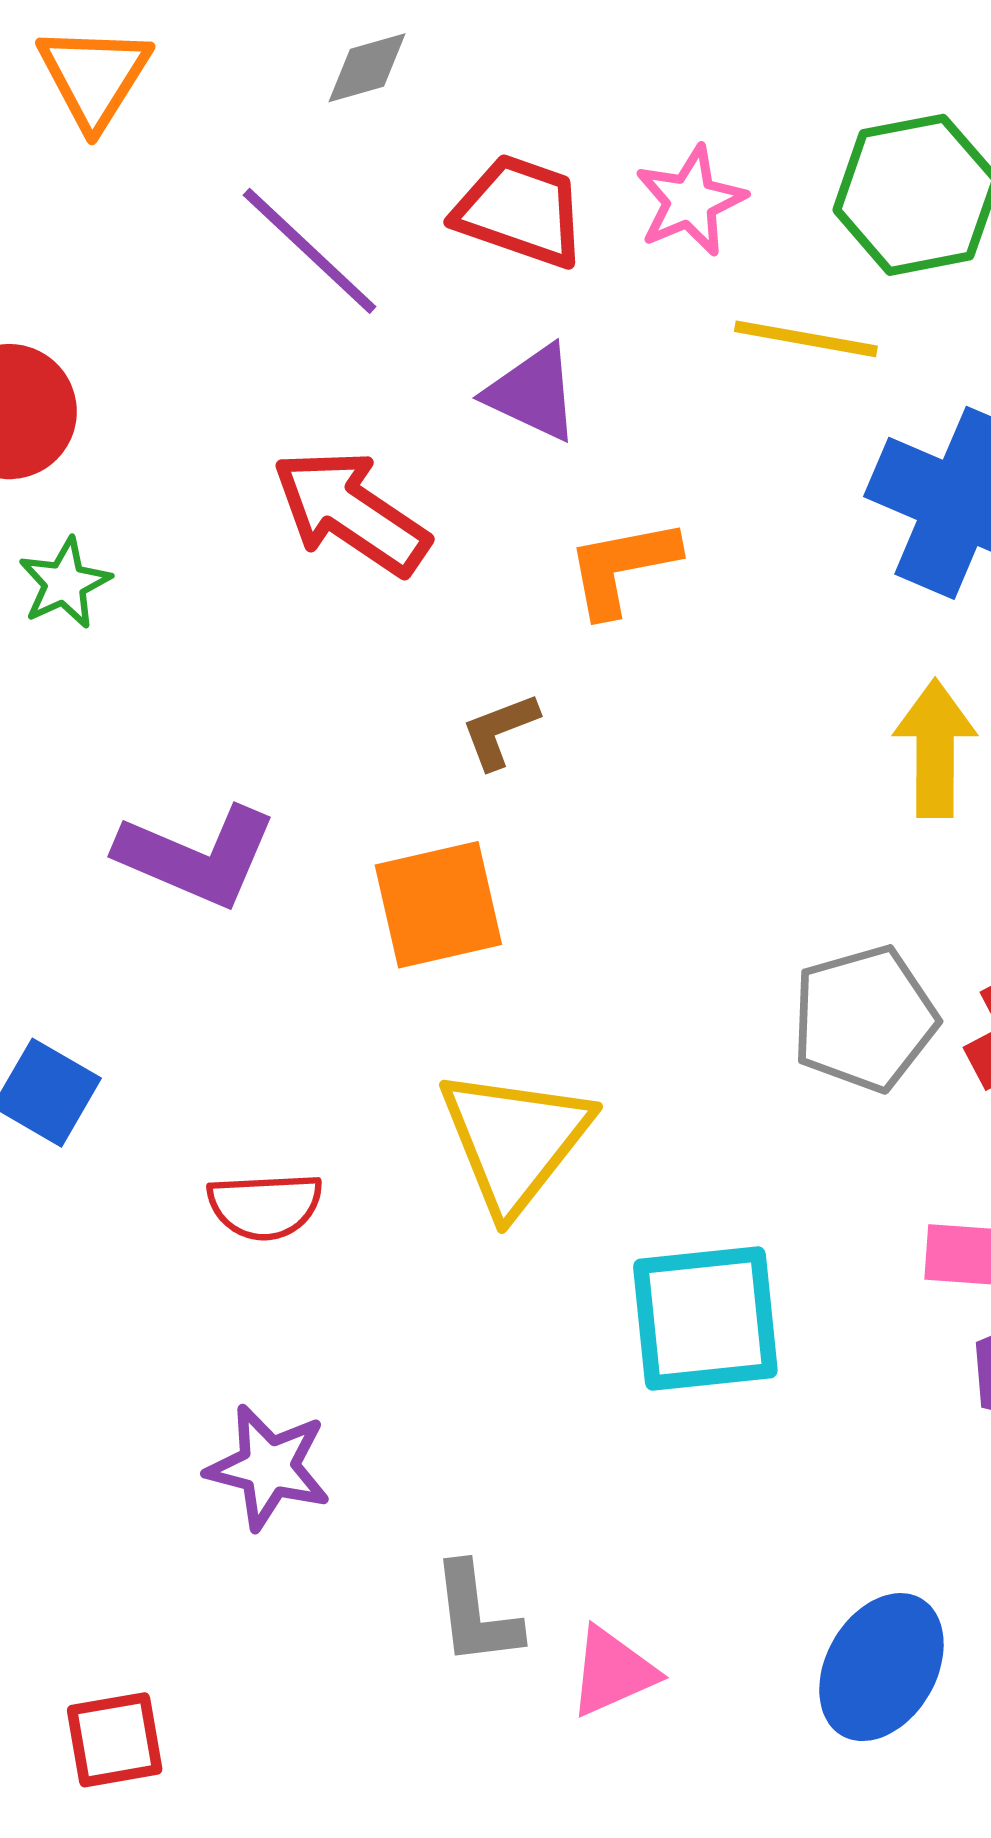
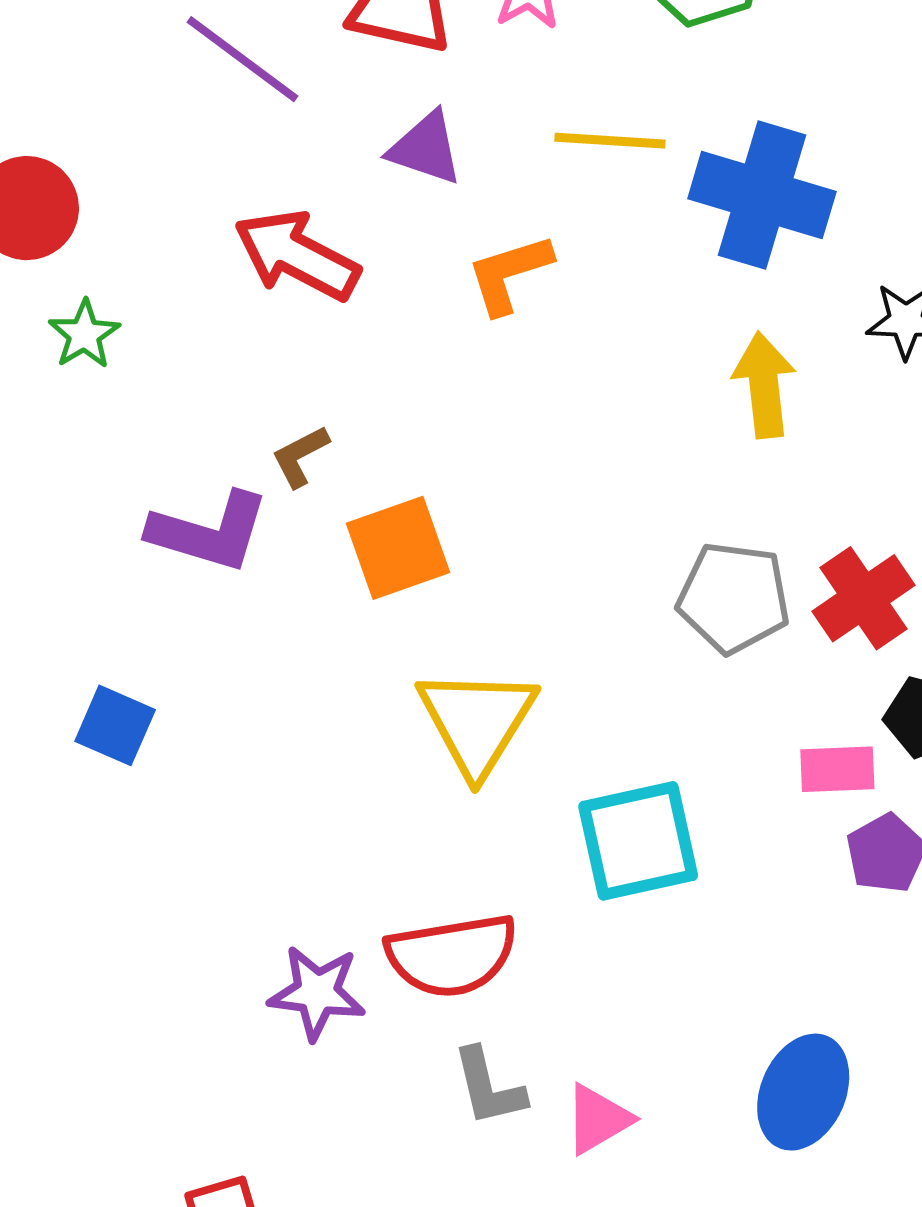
yellow line: (806, 339) -> (610, 141), moved
brown L-shape: (500, 731) -> (300, 456), moved
gray pentagon: (864, 1019) -> (734, 598), turned 30
red semicircle: (265, 1206) -> (452, 955), moved, size x1.5

